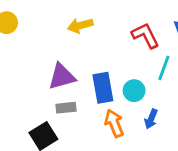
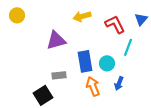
yellow arrow: (80, 25) -> (82, 16), moved
purple triangle: (62, 76) -> (56, 40), moved

